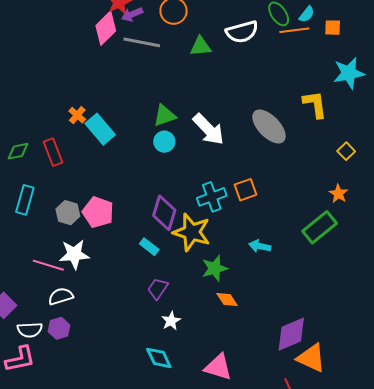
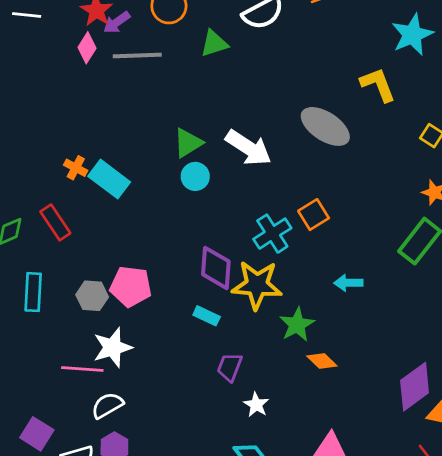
pink diamond: (106, 28) -> (87, 48), size x0.7

